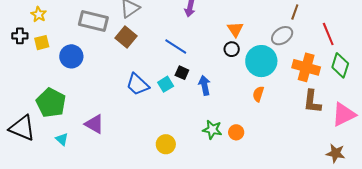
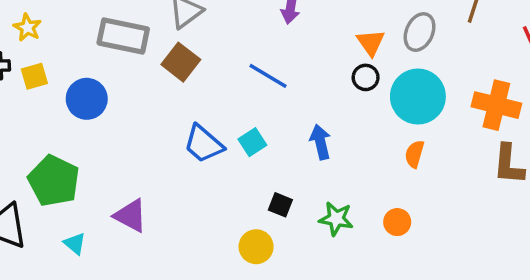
gray ellipse: (282, 36) -> (420, 32), moved, turned -30
black square: (182, 73) -> (280, 205), moved
orange circle: (236, 132) -> (397, 222), moved

